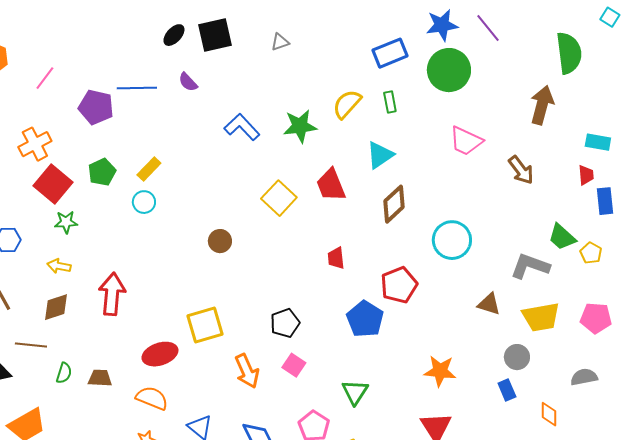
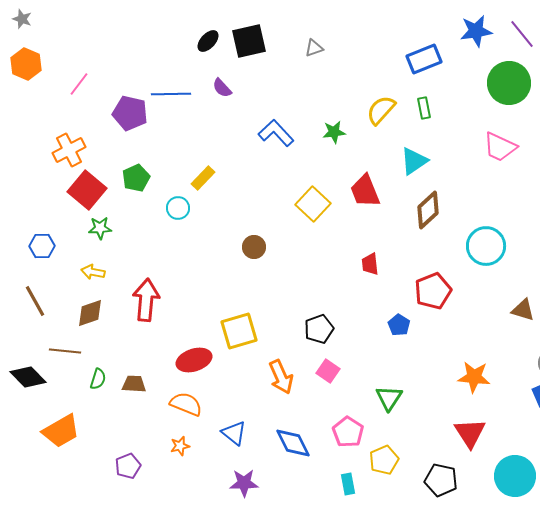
green circle: (449, 70) -> (509, 83), moved
green star: (300, 126) -> (334, 132), size x0.7
yellow rectangle: (149, 169) -> (203, 178), moved
blue pentagon: (365, 319) -> (399, 325), size x0.6

